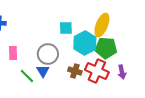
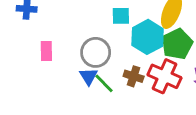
green pentagon: (106, 48) -> (177, 44), turned -30
green line: (27, 76) -> (104, 83), moved

